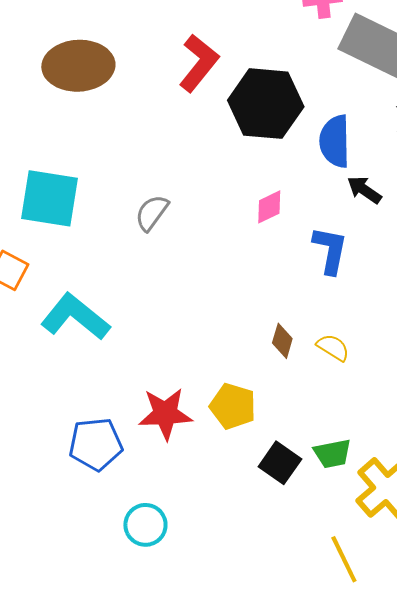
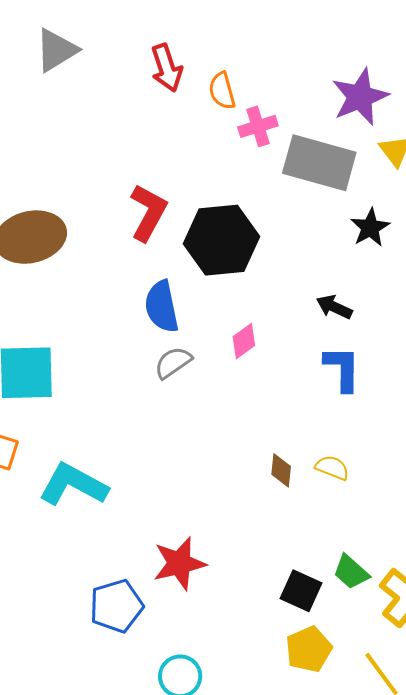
blue semicircle: (335, 141) -> (162, 307), moved
gray semicircle: (152, 213) -> (173, 363), moved, turned 30
blue L-shape: (330, 250) -> (342, 368), moved
yellow pentagon: (233, 406) -> (309, 649), moved, turned -30
green trapezoid: (332, 454) -> (351, 572), turned 63

